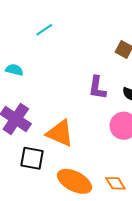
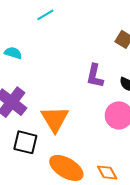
orange triangle: (60, 133) -> (55, 119), turned 32

